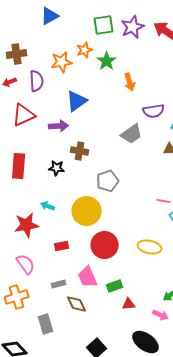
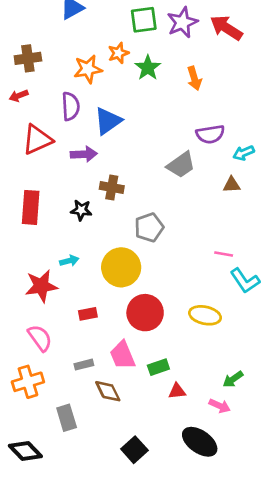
purple semicircle: (37, 81) -> (71, 106), moved
orange arrow: (130, 82) -> (194, 78), moved
cyan arrow: (48, 206) -> (69, 261), turned 144

